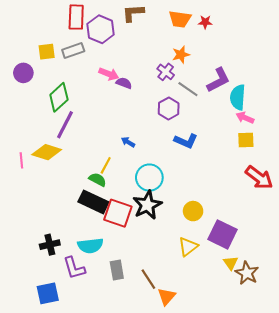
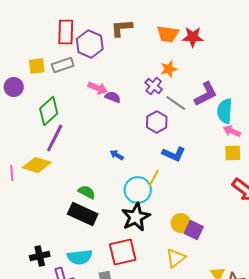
red star: (205, 22) -> (193, 37), size x1.5
yellow line: (106, 165) -> (154, 178), moved
red square: (118, 213) -> (123, 252), moved, turned -32
purple square: (223, 234) -> (194, 230), moved, size x0.7

